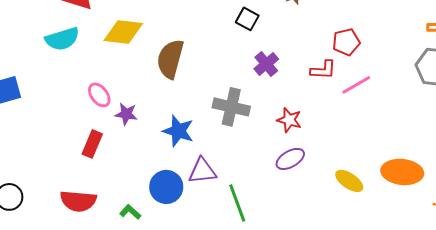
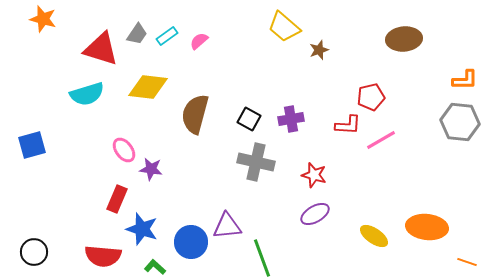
black square: (247, 19) -> (249, 119), moved
purple cross: (266, 64) -> (291, 119), turned 30
blue star: (178, 131) -> (142, 229), moved

